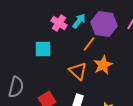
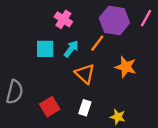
cyan arrow: (79, 21) -> (71, 49), moved
orange star: (103, 65) -> (126, 67), moved, turned -30

